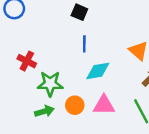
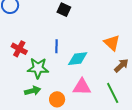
blue line: (84, 44) -> (56, 46), moved
orange circle: (75, 105) -> (57, 99), moved

